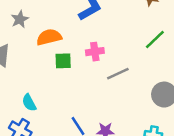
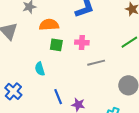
cyan semicircle: (29, 103) -> (40, 69), moved

